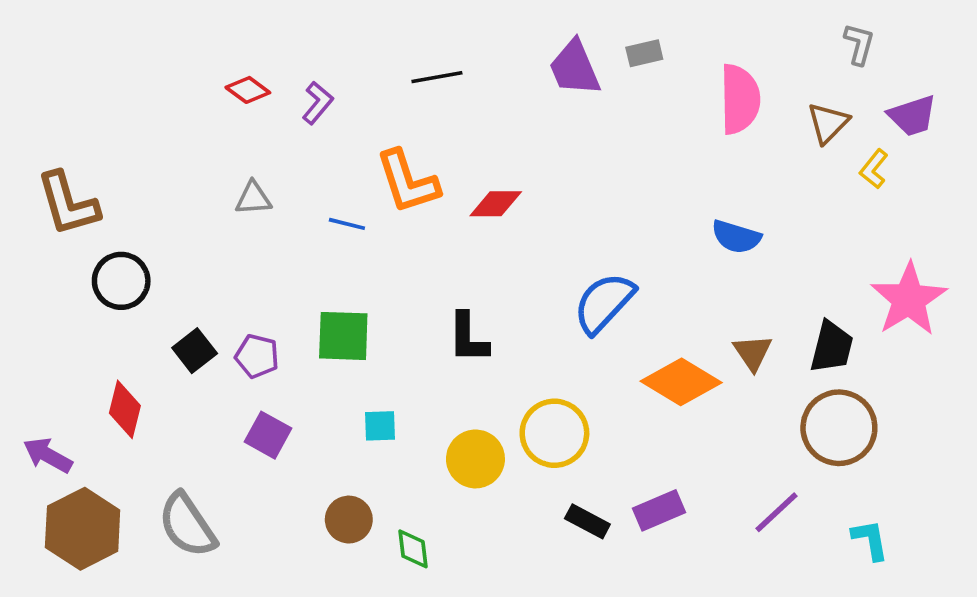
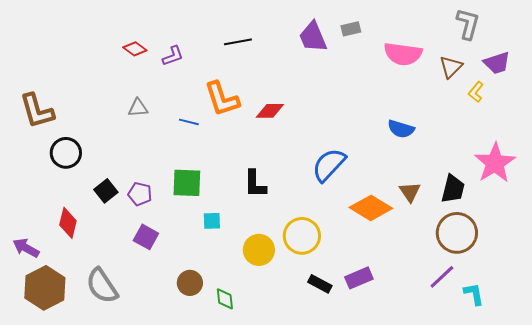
gray L-shape: (859, 44) -> (468, 24), size x1.4
pink semicircle: (740, 99) -> (403, 54), turned 99
purple L-shape: (318, 103) -> (173, 56), turned 30
cyan square: (380, 426) -> (212, 221), moved
purple line: (777, 512) -> (442, 277), moved

